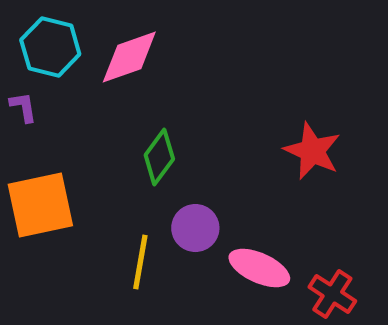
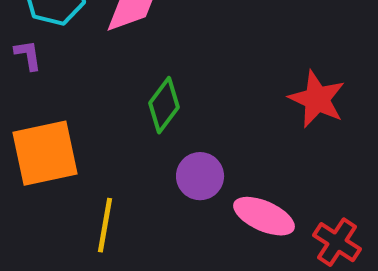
yellow line: (140, 262) -> (105, 225), moved

